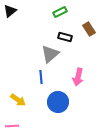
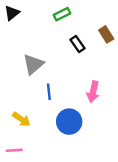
green rectangle: (60, 12) -> (62, 14), moved
black rectangle: (65, 37) -> (78, 44), turned 40
gray triangle: (50, 54) -> (33, 64), moved

